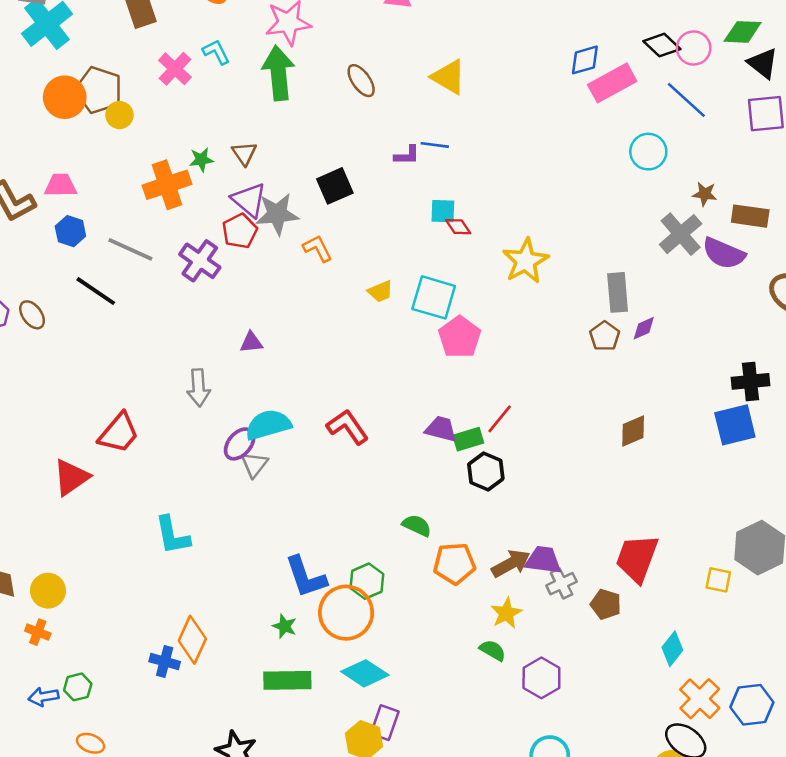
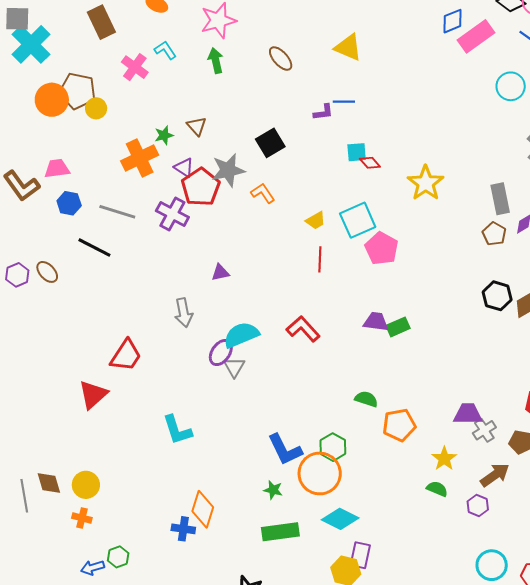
green arrow: (278, 73) -> (216, 61), size x0.6
purple triangle: (249, 200) -> (184, 168), moved, size x0.7
red pentagon: (240, 231) -> (201, 187), size x1.4
cyan square: (434, 297) -> (358, 220), turned -33
red line: (500, 419) -> (320, 259), moved, turned -30
black hexagon: (486, 471) -> (497, 296), moved
brown arrow: (511, 564) -> (495, 475), moved
purple hexagon: (541, 678) -> (478, 506), size x0.7

